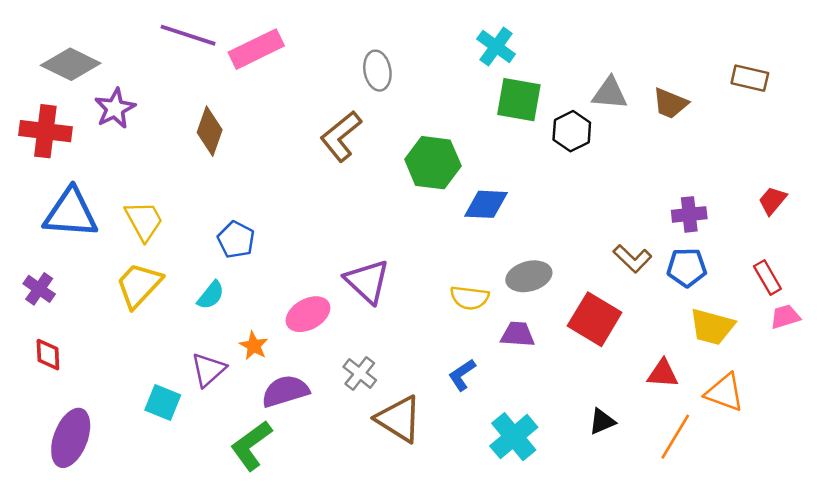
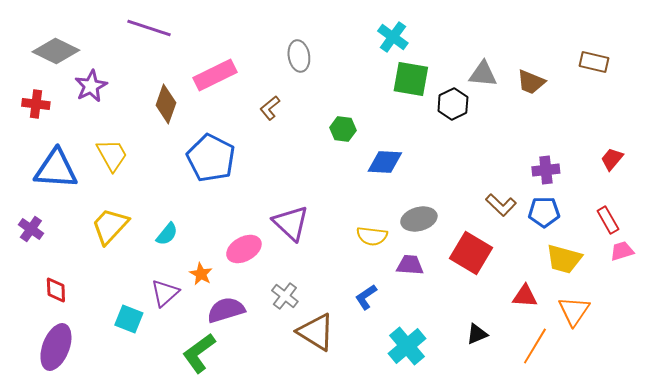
pink rectangle: (256, 49) -> (215, 75), moved
red cross: (45, 131) -> (36, 104), size x0.7
brown L-shape: (341, 136) -> (270, 108), size x0.6
green hexagon: (433, 163) -> (343, 129), size x0.6
yellow trapezoid: (144, 221) -> (112, 155), moved
blue pentagon: (236, 240) -> (211, 158), moved, size x1.6
red diamond: (48, 355) -> (56, 290), moved
orange triangle: (725, 392) -> (574, 311), turned 44

